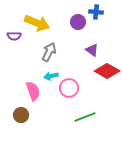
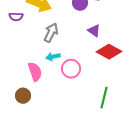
green line: (85, 117) -> (104, 98), moved, turned -55

